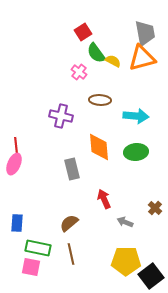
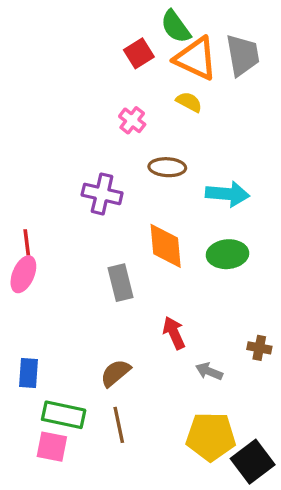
green semicircle: (96, 53) -> (176, 27), moved
orange triangle: (142, 58) -> (196, 58), moved, turned 40
brown cross: (155, 208) -> (259, 348), turned -32

